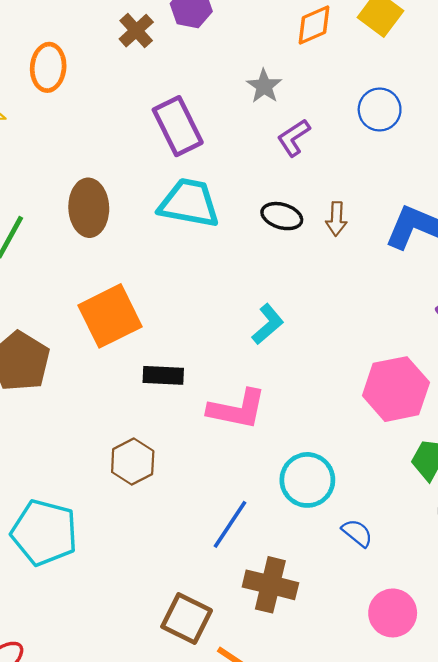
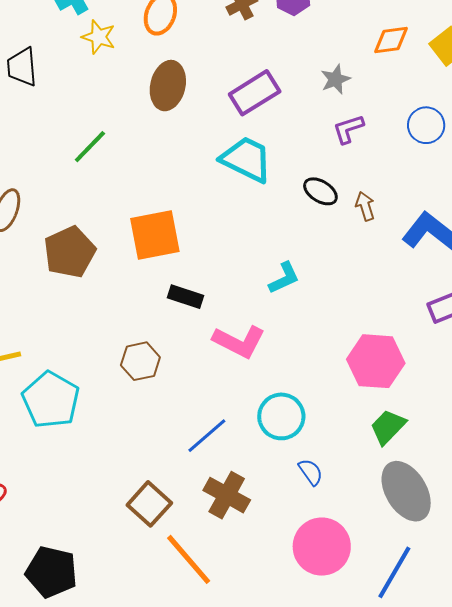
purple rectangle: (178, 126) -> (255, 93), turned 69
brown ellipse: (89, 208) -> (168, 86), moved
brown arrow: (336, 219) -> (365, 206), turned 144
pink circle: (393, 613) -> (322, 547), size x1.4

